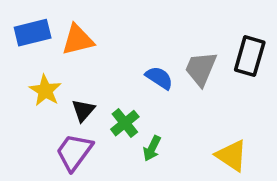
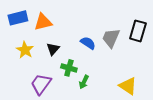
black triangle: (83, 110) -> (53, 49), moved
green cross: (125, 123) -> (69, 68), turned -35

